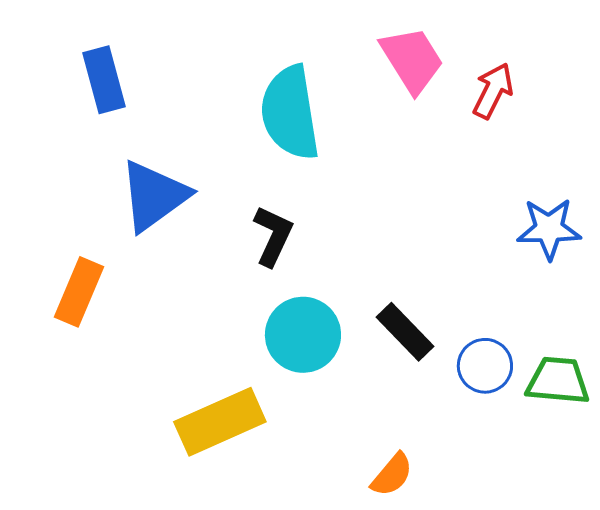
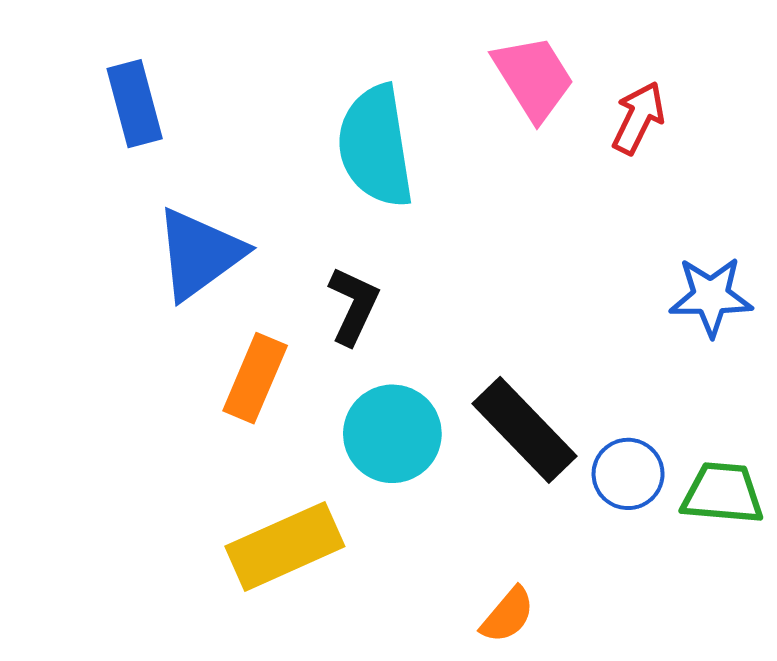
orange rectangle: (79, 292) -> (255, 378), moved
black rectangle: (405, 332) -> (524, 430), size x1.4

